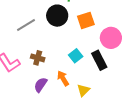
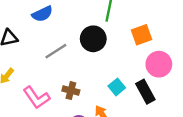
orange square: (86, 20) -> (141, 35), moved

